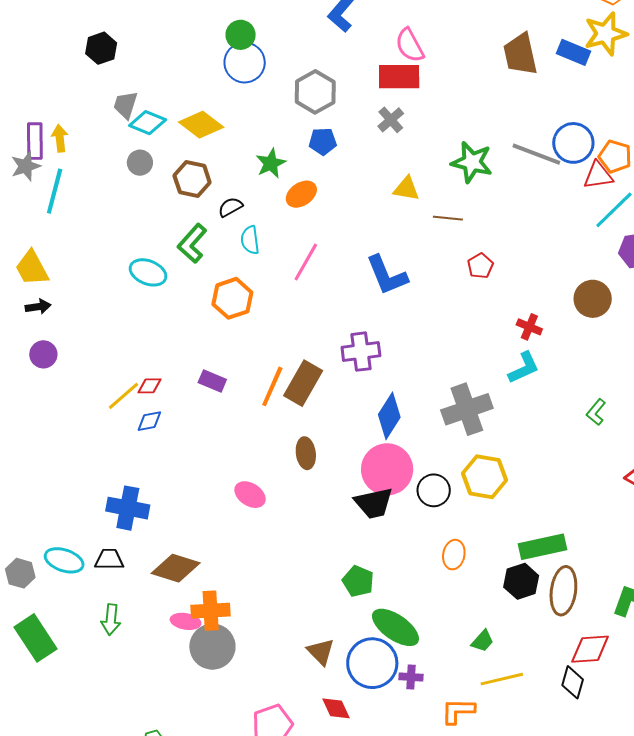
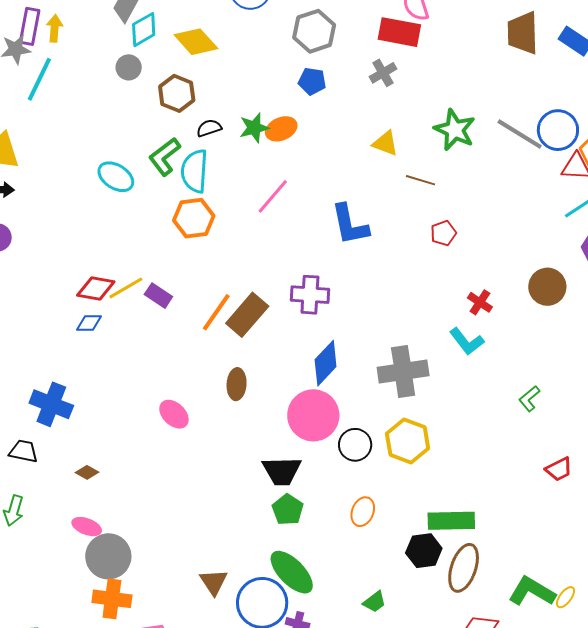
cyan diamond: (148, 123) -> (144, 30), turned -63
green star: (271, 163) -> (254, 128), moved
cyan semicircle: (250, 240) -> (195, 171), moved, size x1.5
cyan L-shape: (524, 368) -> (467, 341), turned 66
red diamond: (149, 386) -> (96, 289), size x1.5
yellow line: (123, 396) -> (126, 288), moved
black trapezoid: (374, 503) -> (282, 471), moved
brown diamond: (176, 568) -> (87, 472), size x0.5
green pentagon: (358, 581) -> (288, 510), moved
orange cross: (211, 611) -> (112, 599), moved

